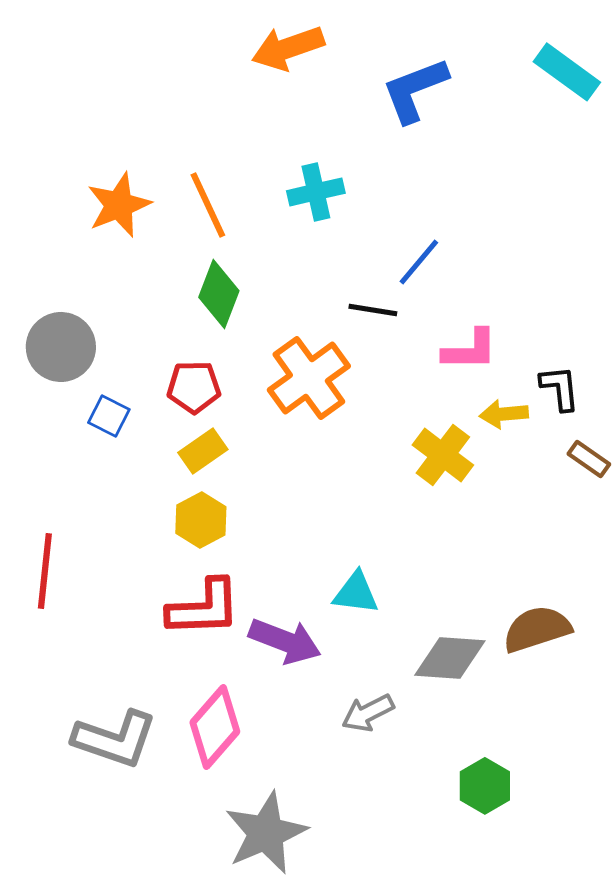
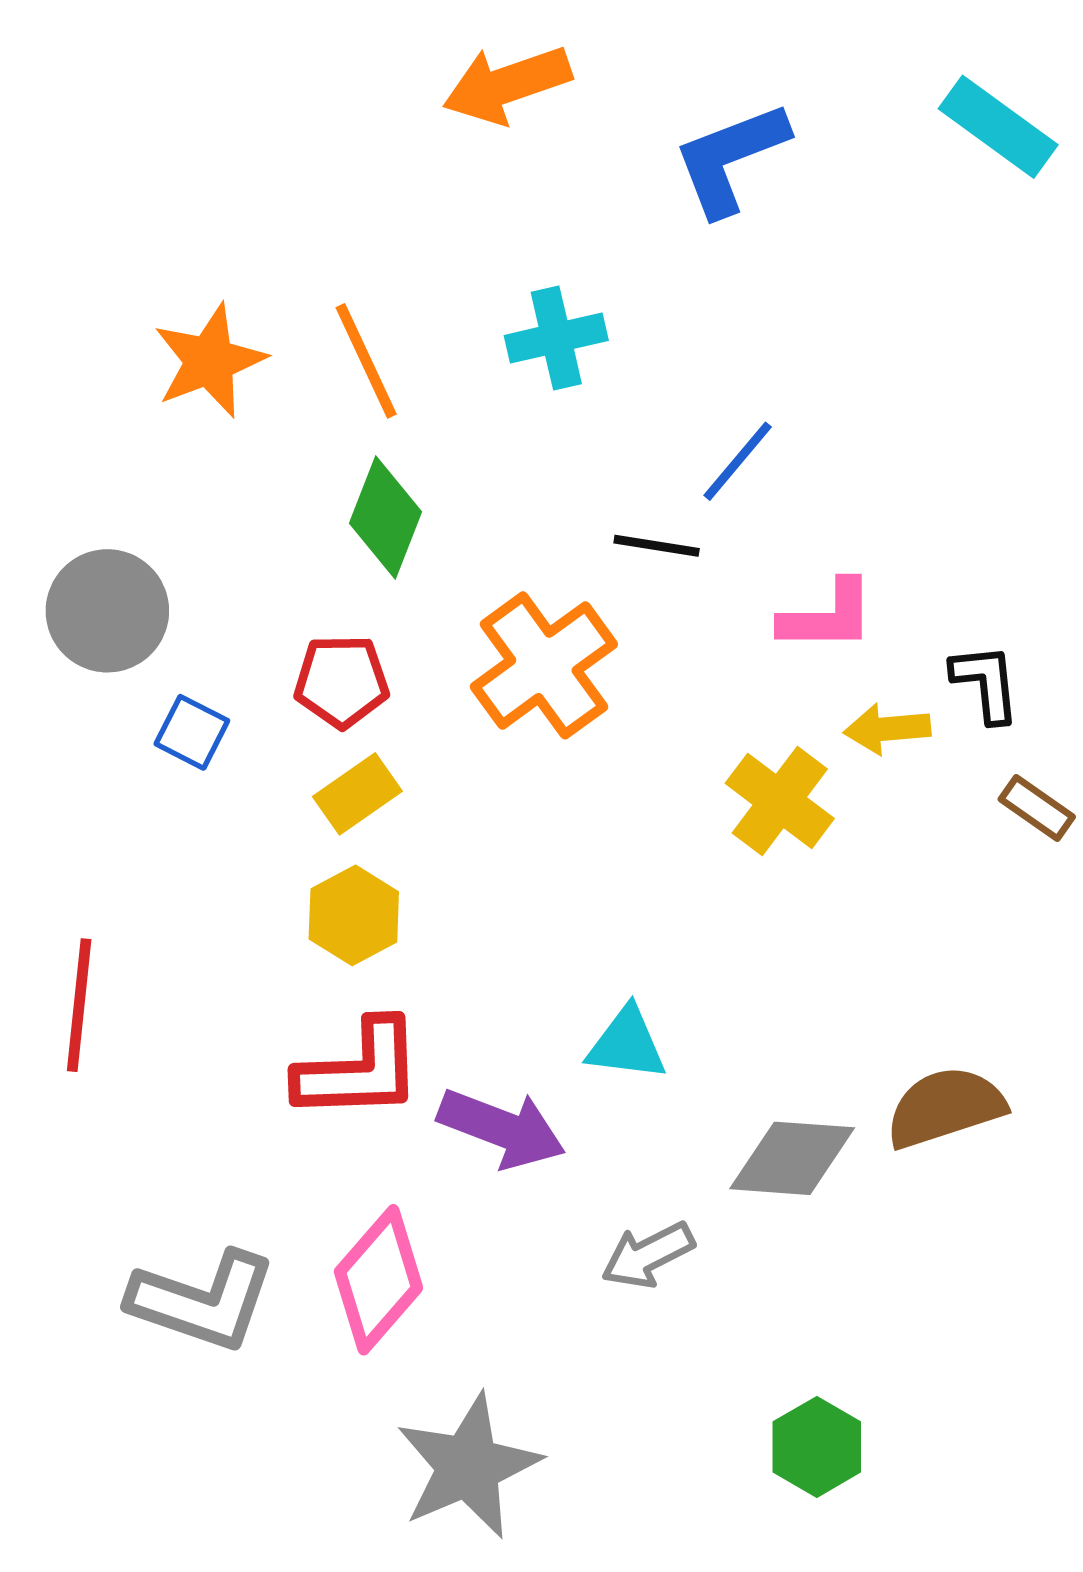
green hexagon: (485, 786) -> (817, 1447), moved

